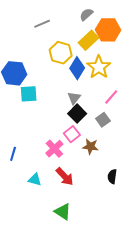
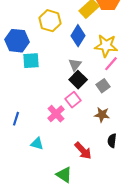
yellow hexagon: (61, 53) -> (50, 21), moved
yellow star: (99, 67) -> (106, 46), moved, turned -30
brown star: (91, 147) -> (102, 115), moved
red arrow: (65, 177) -> (83, 151), moved

